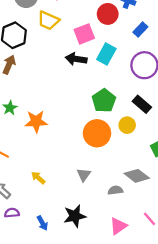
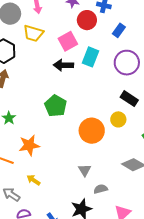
green pentagon: (104, 101) -> (56, 106), moved
orange star: (36, 121) -> (29, 145), moved
yellow arrow: (38, 178) -> (33, 180), moved
gray semicircle: (115, 190) -> (101, 189), moved

